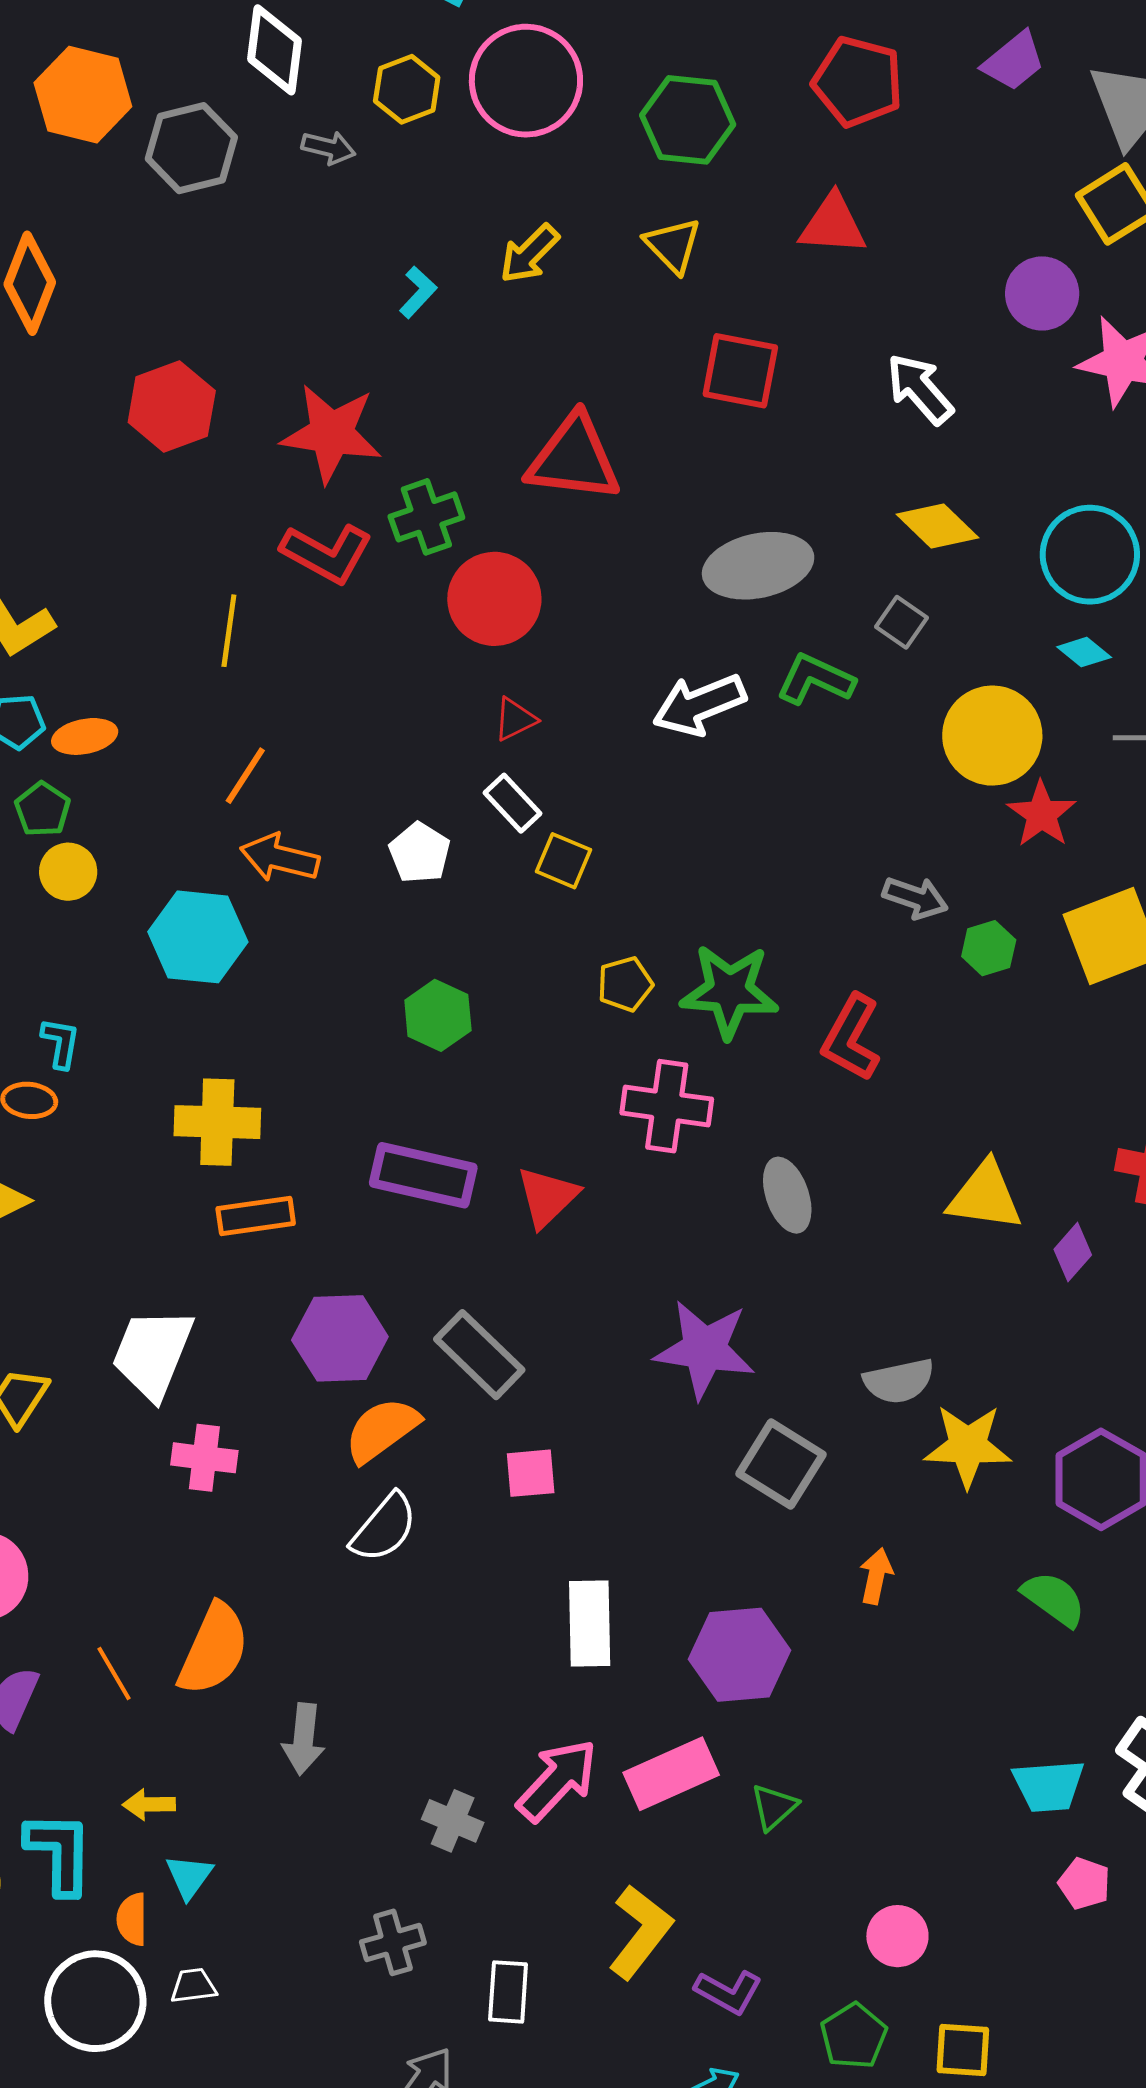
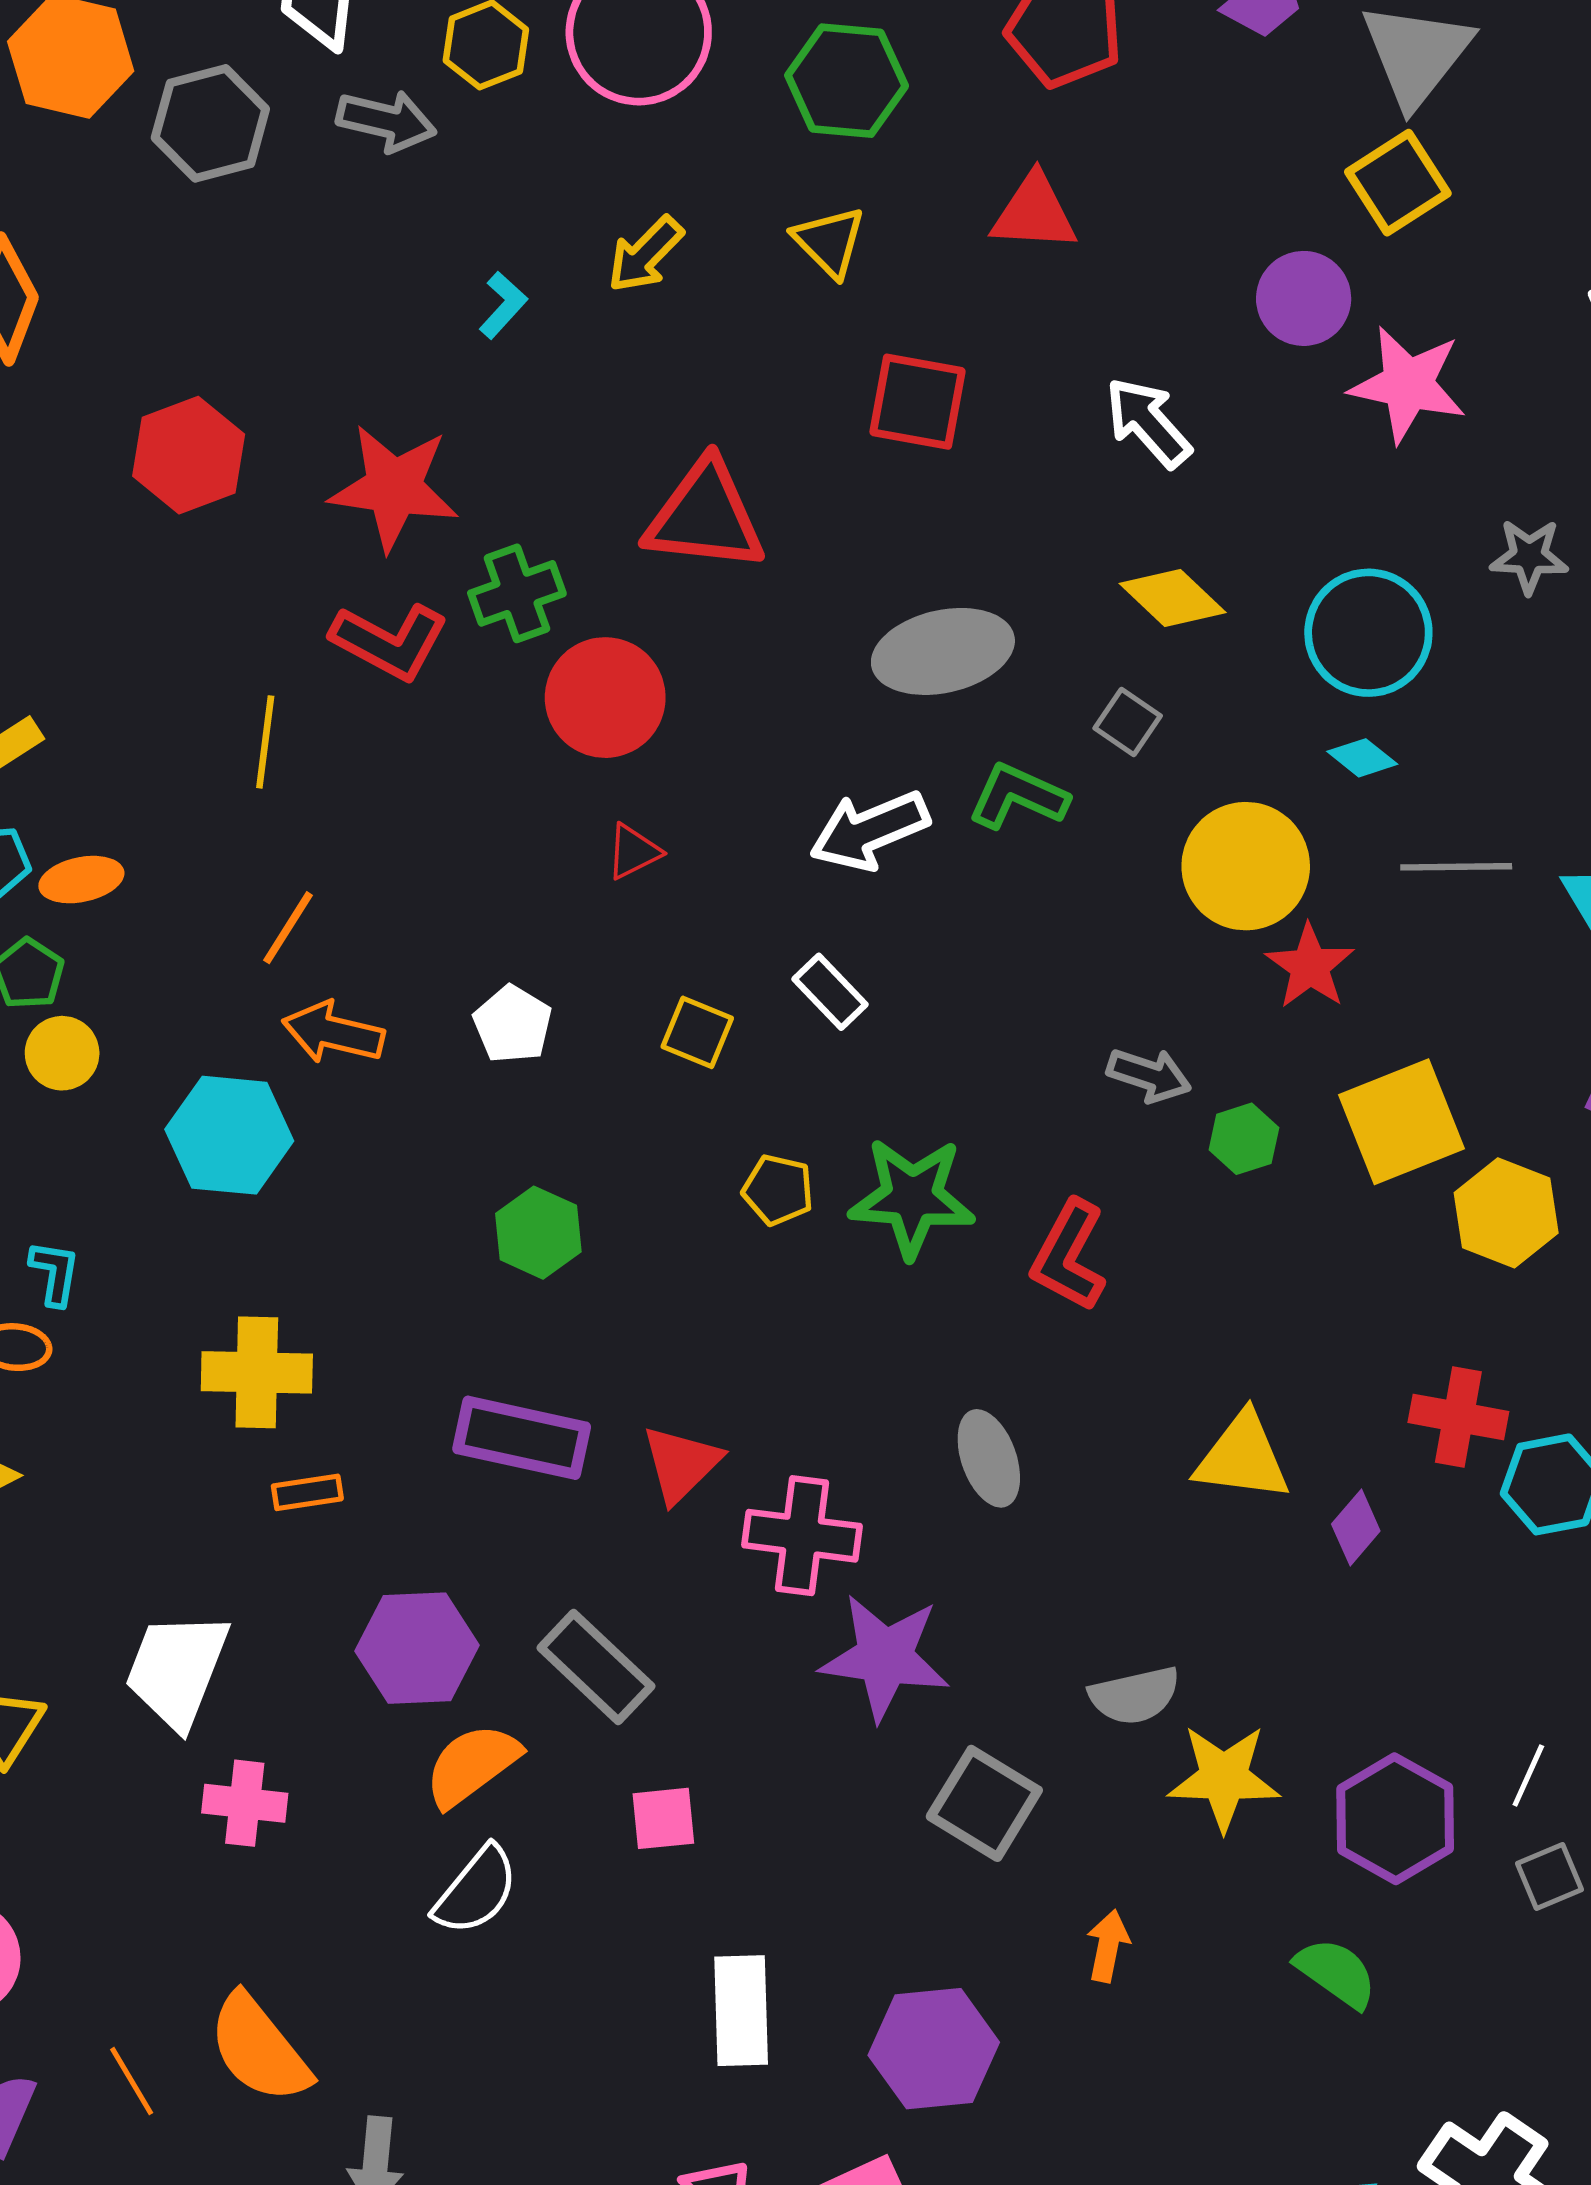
gray arrow: (329, 148) -> (386, 121), size x1.4
white rectangle: (513, 803) -> (830, 992), moved
yellow pentagon: (625, 984) -> (778, 1190), turned 30
pink cross: (667, 1106) -> (802, 1536), moved
orange rectangle: (256, 1216) -> (307, 1492), size x0.7
orange semicircle: (214, 1649) -> (259, 2049), turned 118

